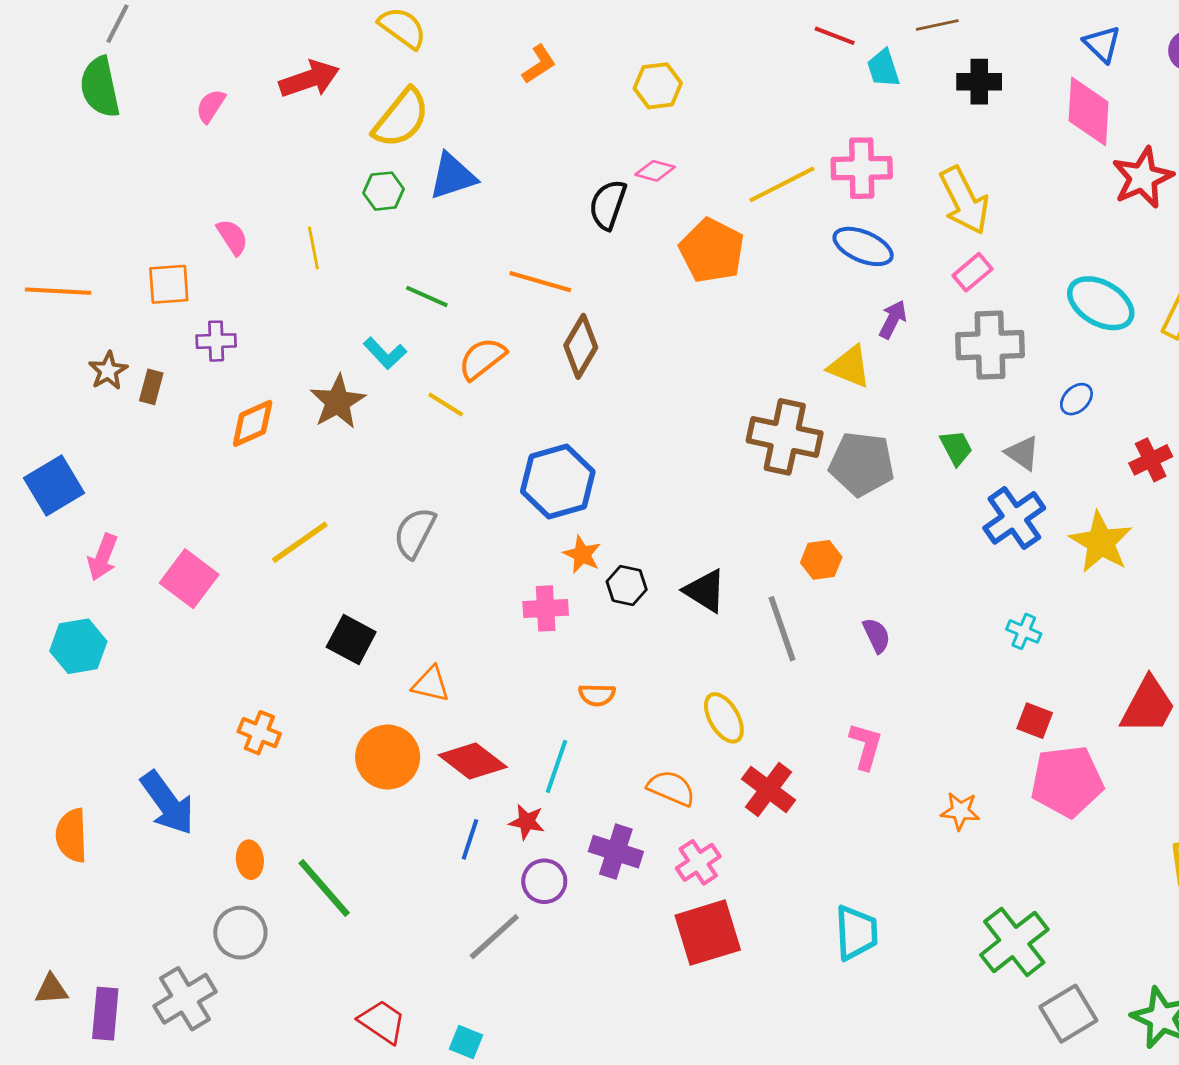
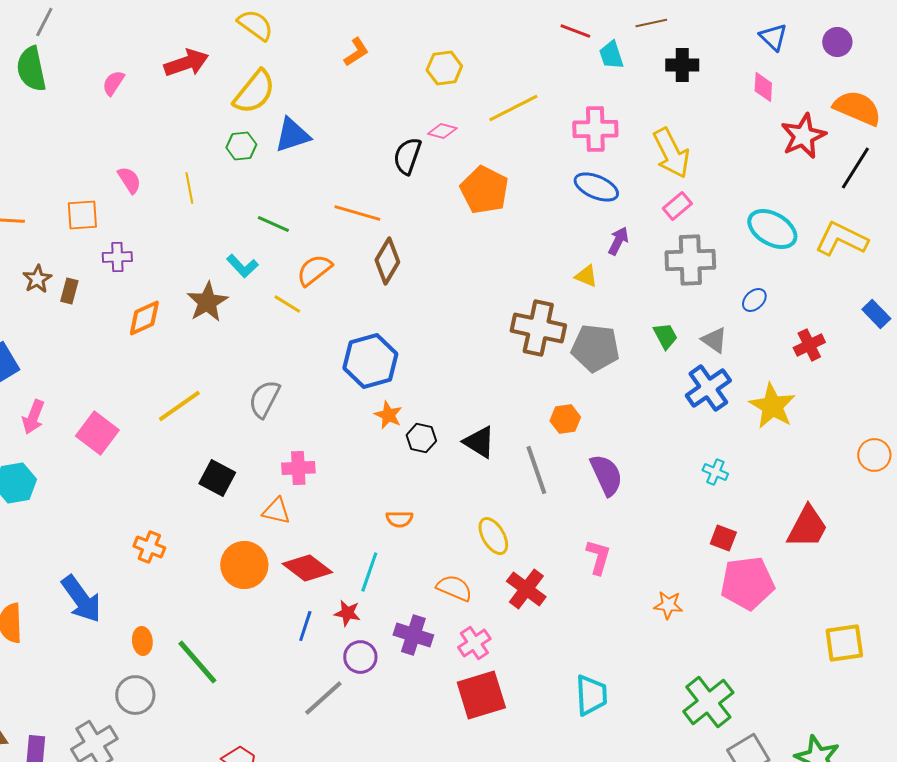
pink diamond: (1089, 111) -> (763, 87), size x0.6
yellow line: (782, 184) -> (513, 108), moved
yellow triangle: (850, 367) -> (586, 276), size x0.7
pink cross: (546, 608) -> (298, 468), moved
purple semicircle: (877, 635) -> (606, 475), size x1.6

